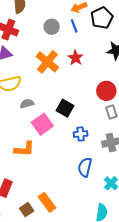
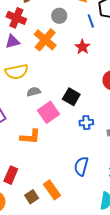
blue line: (74, 26) -> (91, 21), moved
orange cross: (47, 62) -> (45, 40), moved
blue semicircle: (85, 167) -> (81, 166), moved

